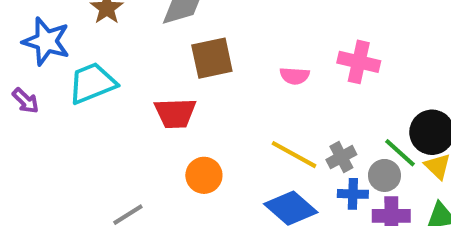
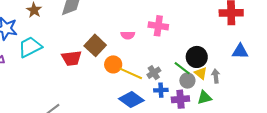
brown square: (212, 58) -> (95, 45), moved, turned -30
orange circle: (204, 175) -> (113, 64), moved
gray circle: (384, 175) -> (187, 81), moved

